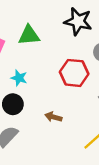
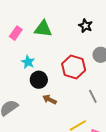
black star: (78, 21) -> (85, 26), size x0.6
black circle: (13, 104) -> (39, 80), moved

